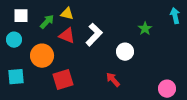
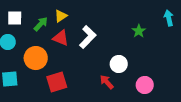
yellow triangle: (67, 14) -> (61, 16), turned -48
white circle: (125, 52) -> (119, 64), moved
pink circle: (167, 89) -> (145, 85), moved

